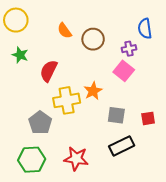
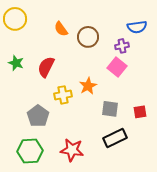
blue semicircle: (145, 29) -> (137, 27), turned -90
green star: (20, 55) -> (16, 63), moved
yellow cross: (67, 100) -> (63, 95), size x0.7

